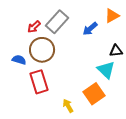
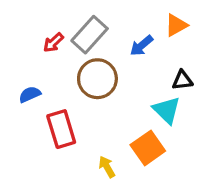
brown circle: (42, 50) -> (97, 79), moved
blue semicircle: (19, 60) -> (30, 94), turned -40

